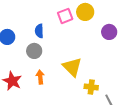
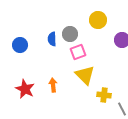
pink square: (65, 16) -> (78, 52), moved
gray circle: (34, 51) -> (70, 34), moved

